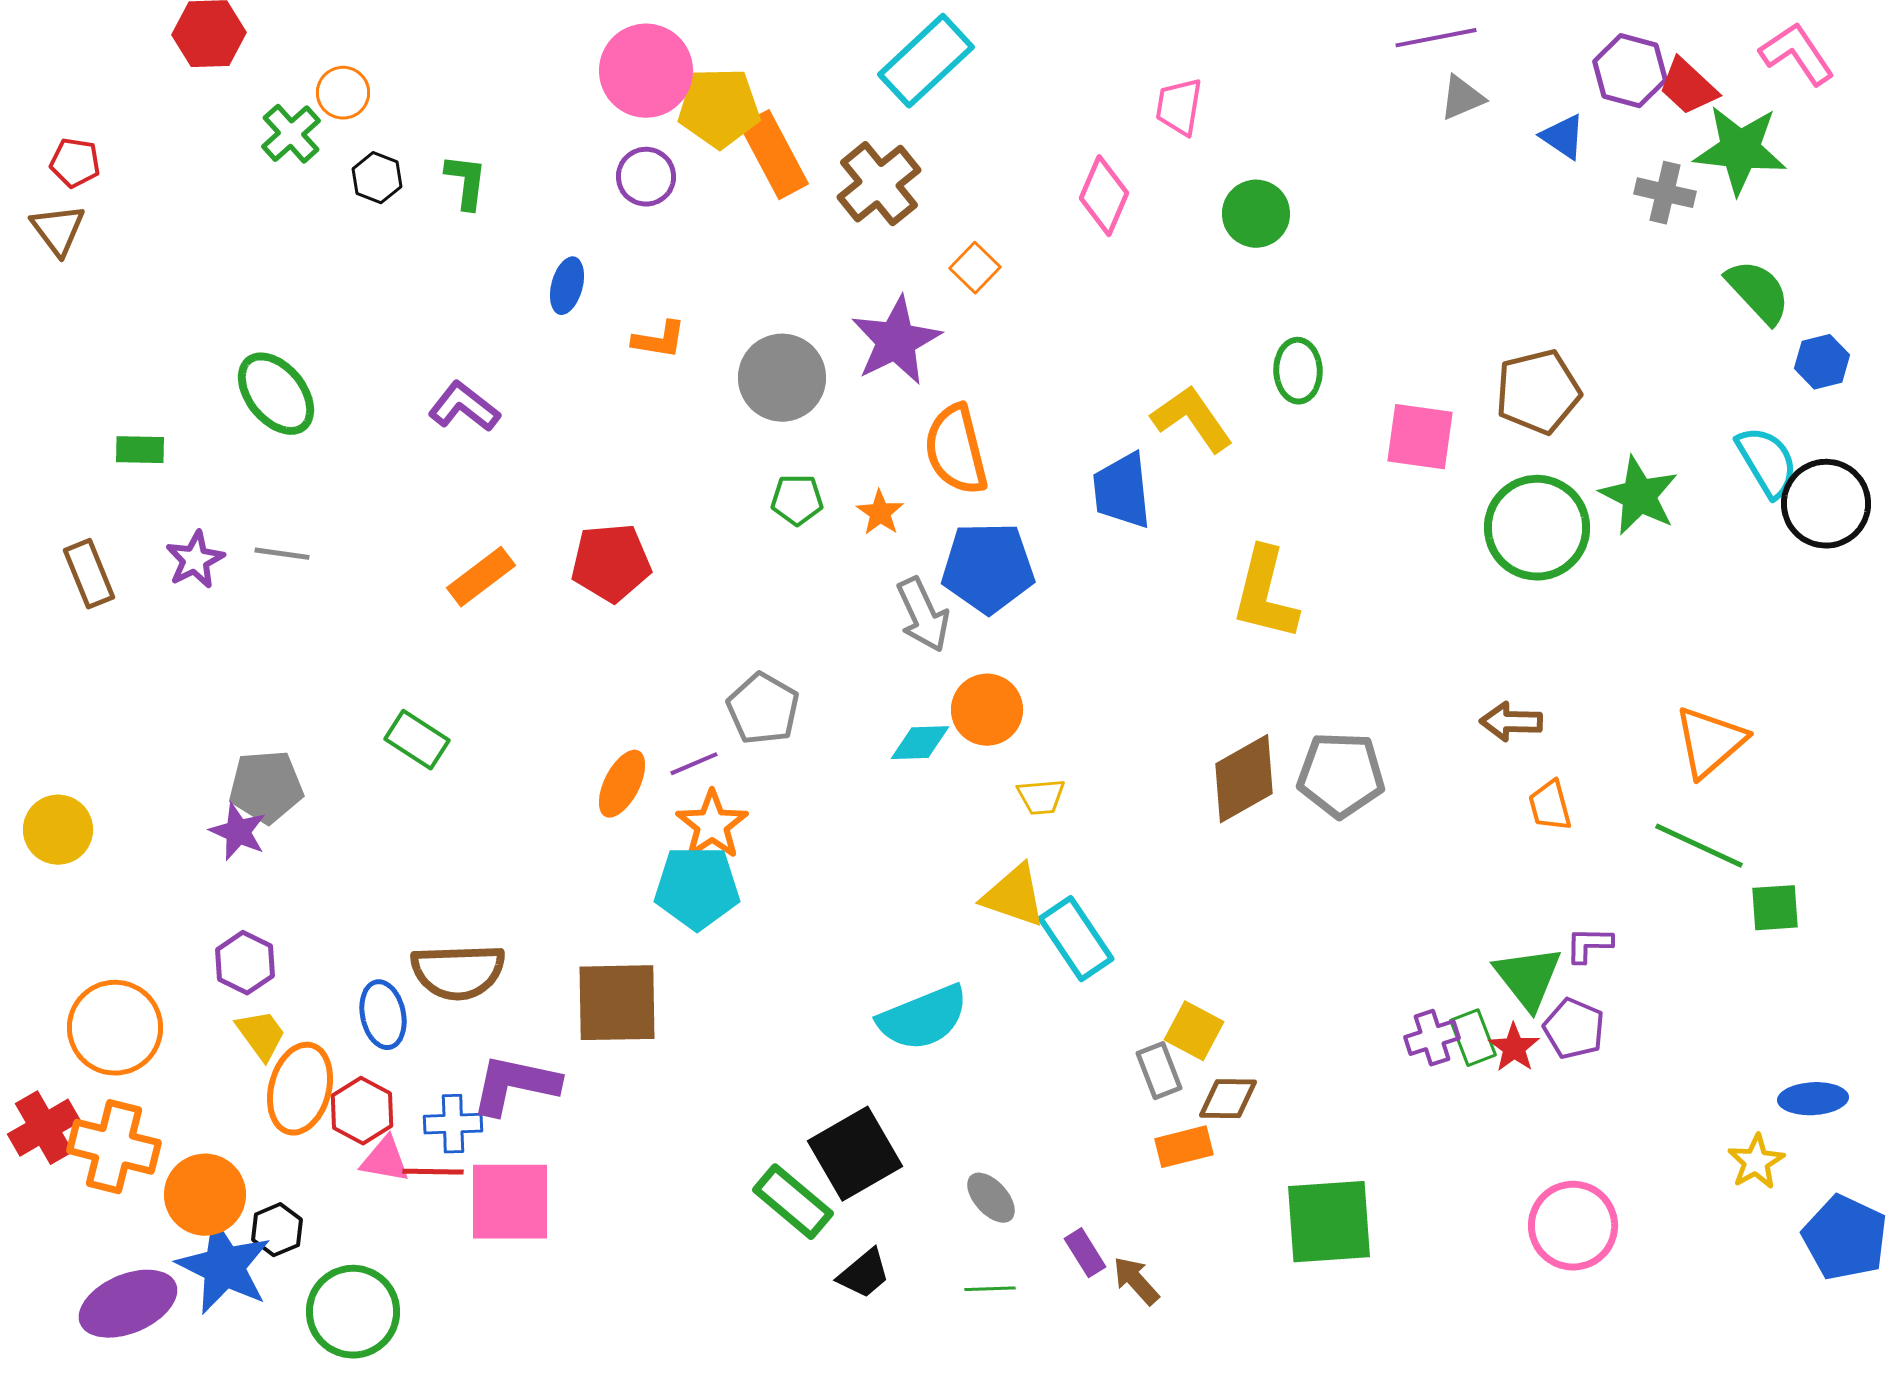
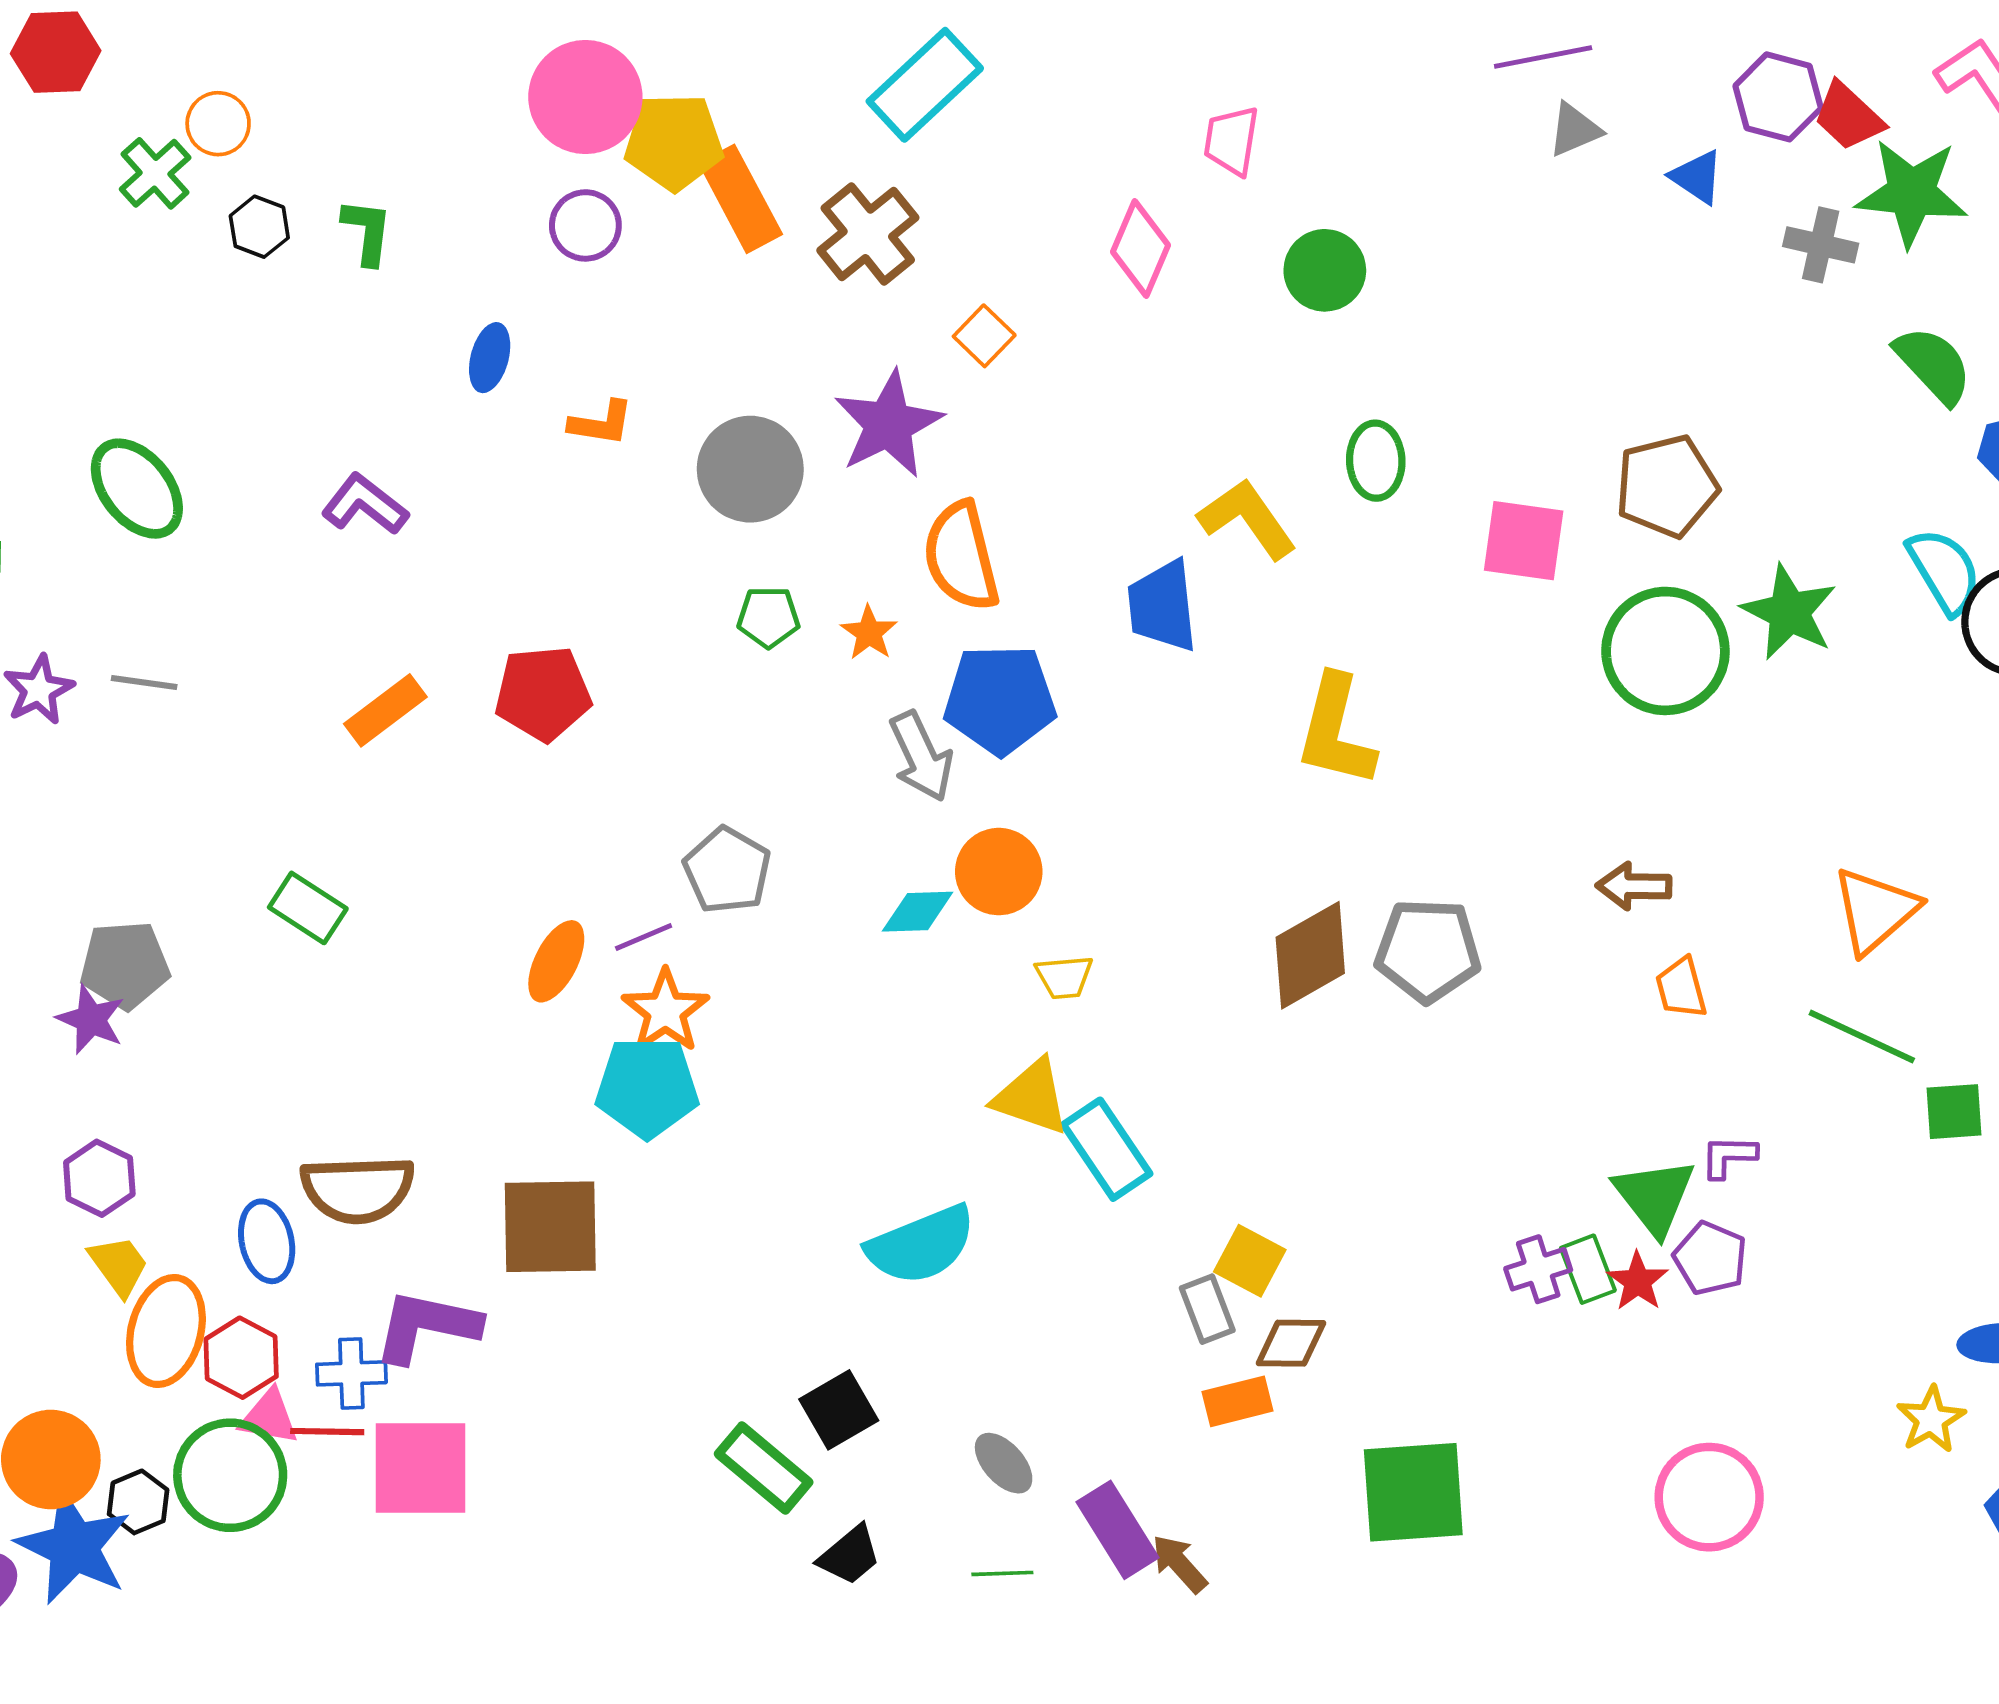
black square: (855, 1154) -> (839, 1410), size x0.7
purple rectangle: (1085, 1253) -> (1118, 1530), size x1.6
green circle: (353, 1312) -> (230, 1475), moved

